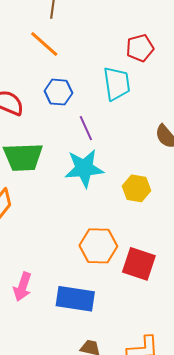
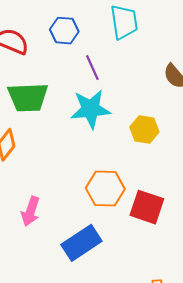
pink arrow: (22, 287) -> (31, 211), moved
blue rectangle: (75, 299) -> (81, 243), turned -42

